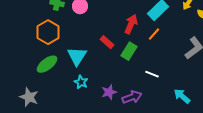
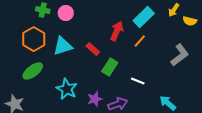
green rectangle: (129, 51) -> (110, 67), moved
cyan triangle: (77, 56) -> (63, 46), moved, turned 40
cyan star: (81, 82) -> (67, 89), size x1.5

